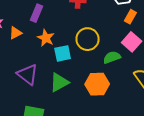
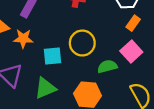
orange star: (46, 38) -> (23, 39), moved, turned -30

